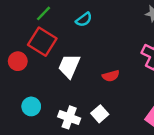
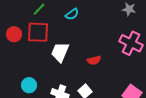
red square: (42, 42) -> (38, 32), turned -30
red circle: (18, 61) -> (14, 34), moved

